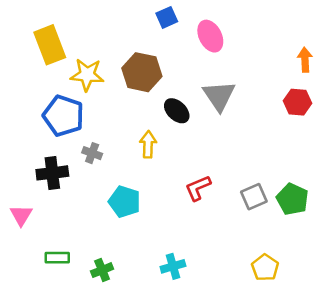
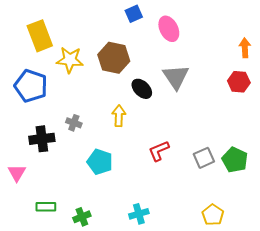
blue pentagon: (63, 116) -> (31, 86), moved

